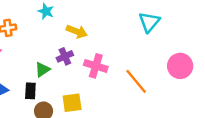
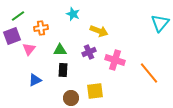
green triangle: (42, 69) -> (60, 50), moved, turned 32
black rectangle: (30, 91) -> (63, 70), moved

